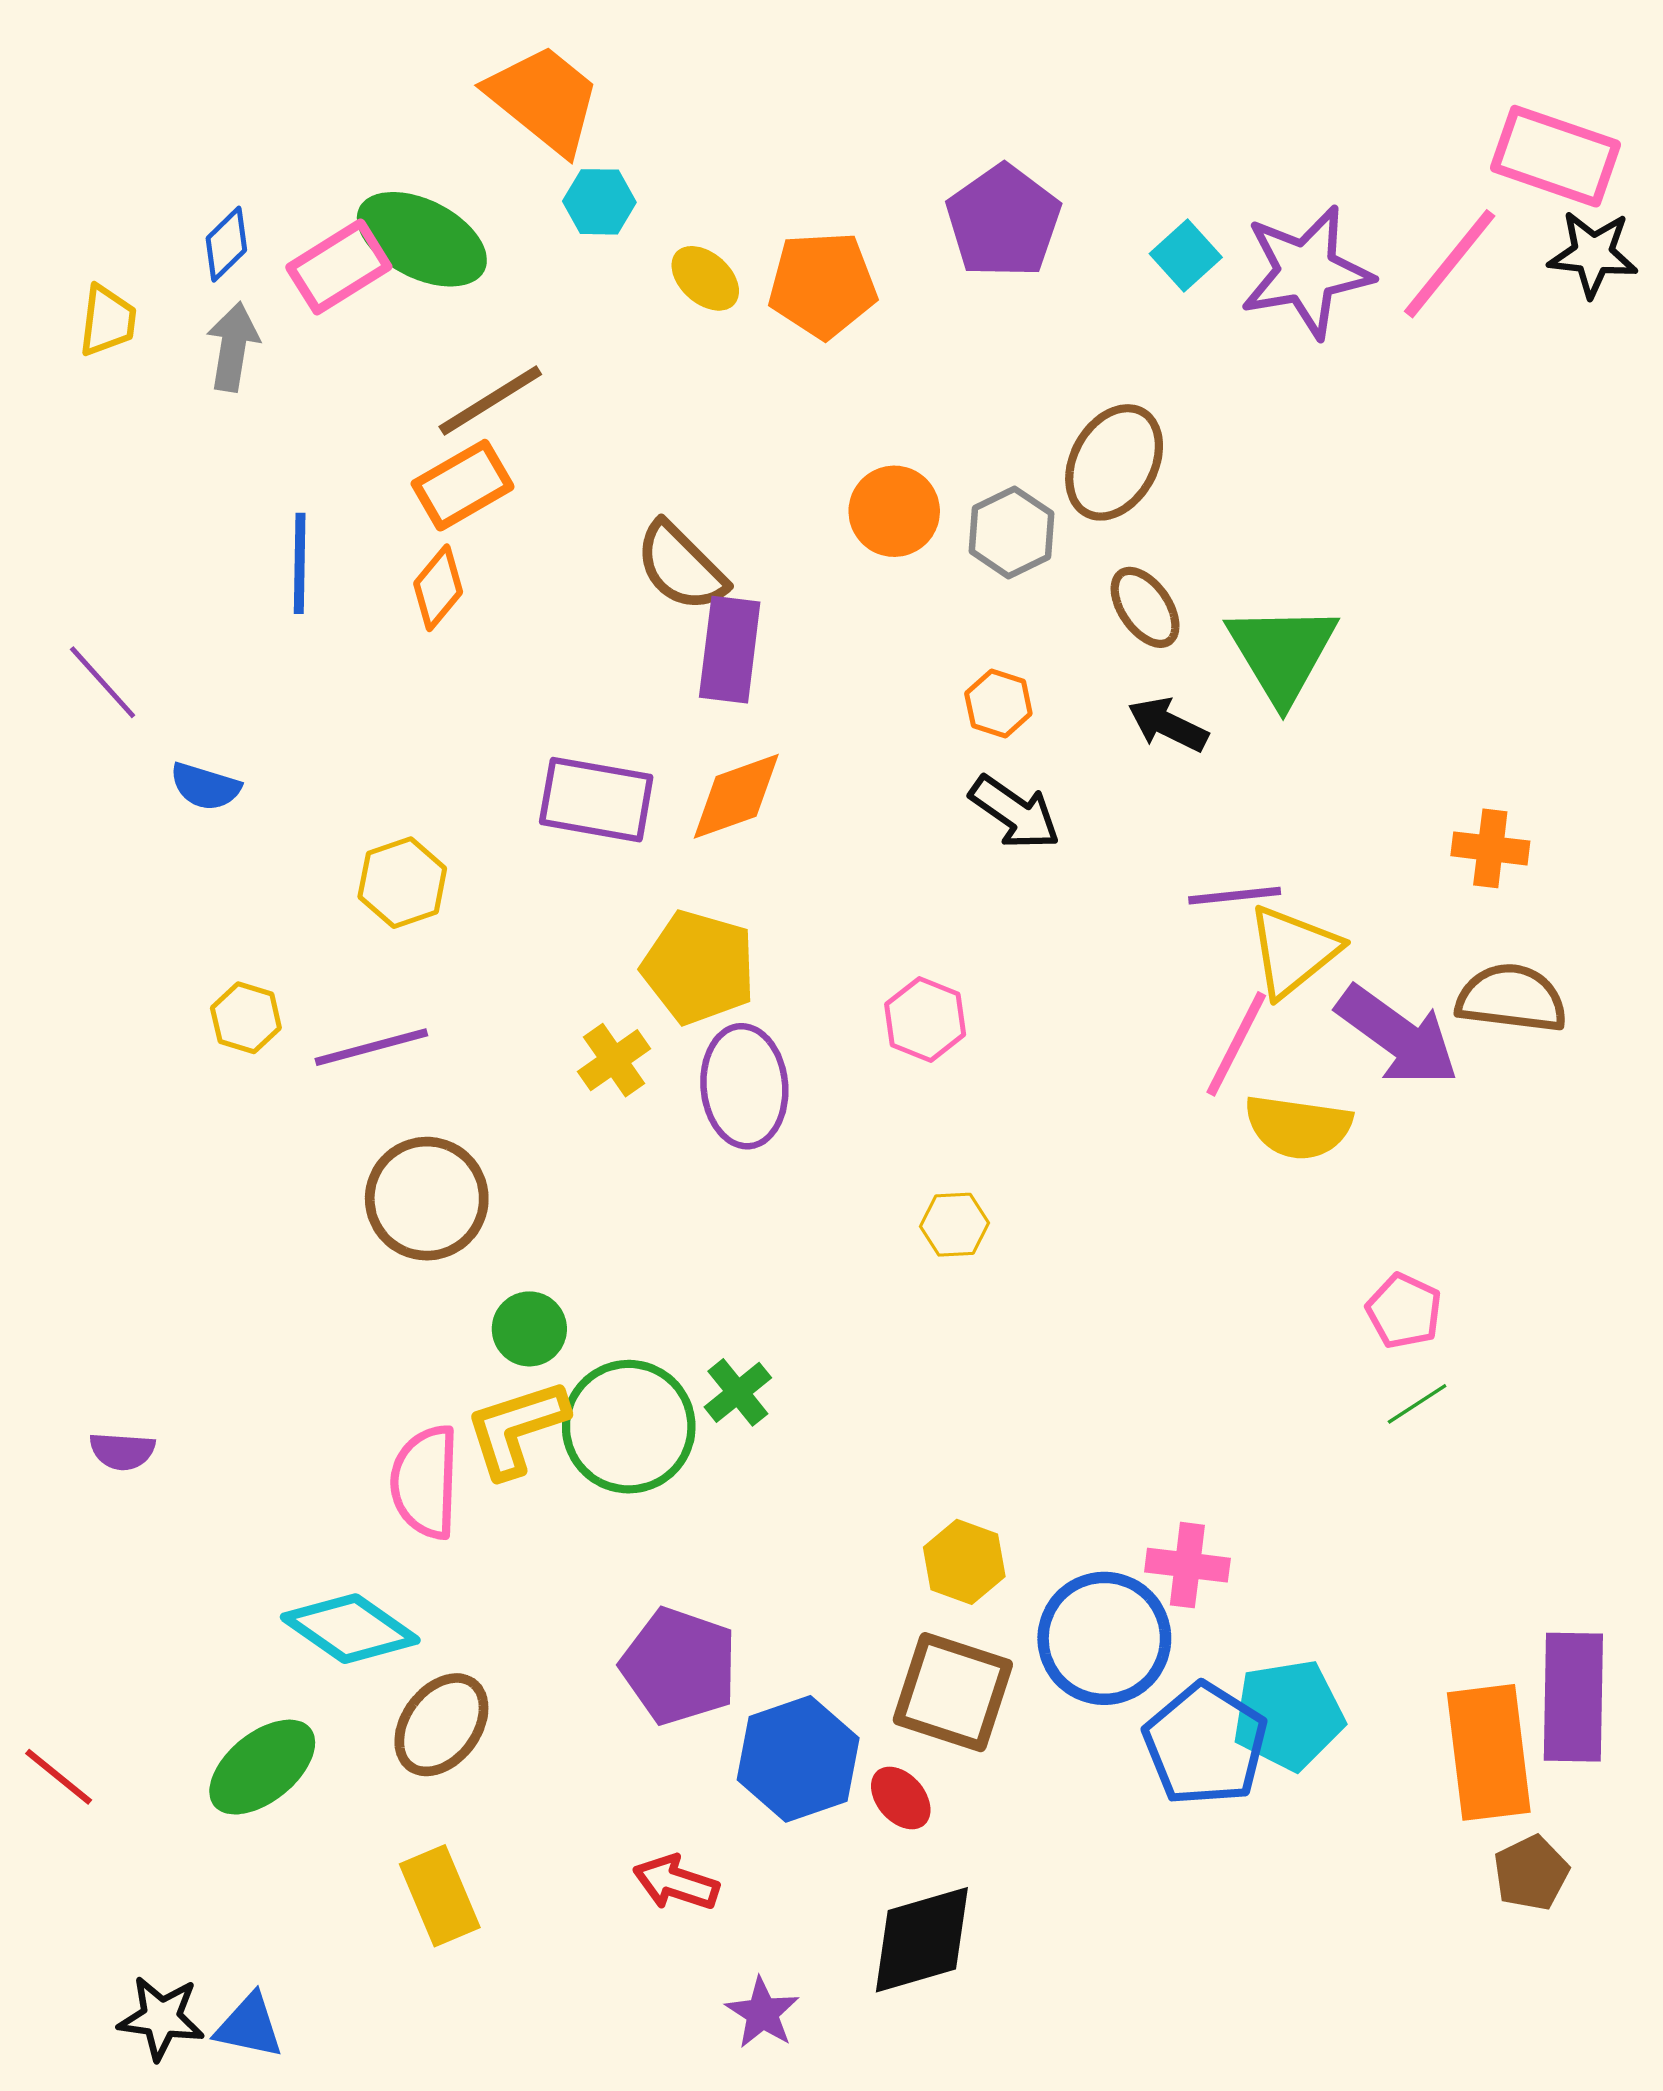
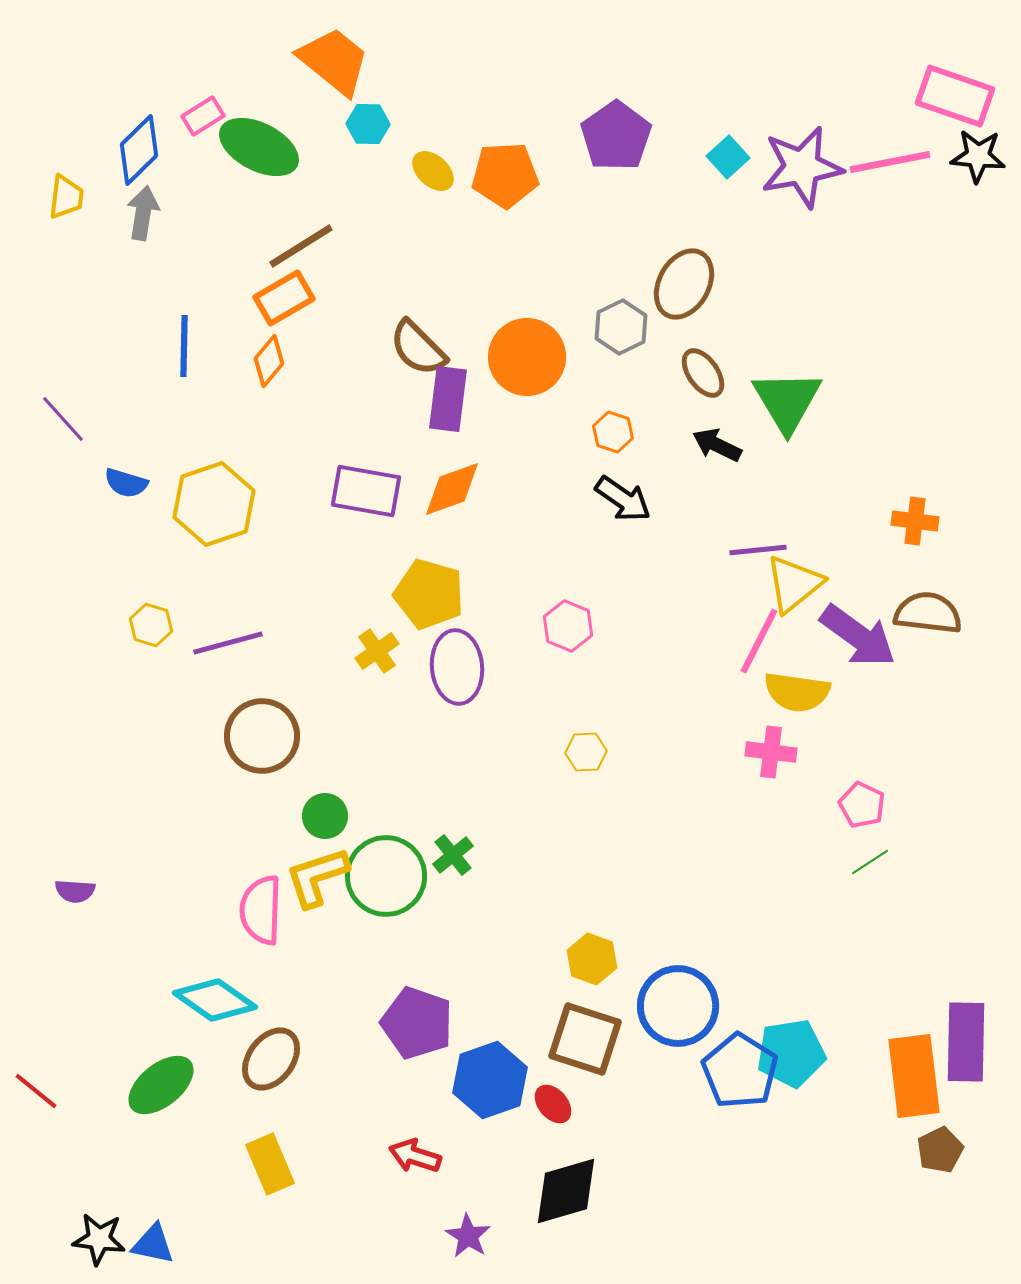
blue diamond: (226, 244) -> (139, 150), size x1.5
pink line: (1450, 264) -> (890, 162), turned 40
pink rectangle: (339, 267) -> (203, 116), moved, size x0.7
orange circle: (894, 511) -> (527, 357), moved, size x1.4
yellow hexagon: (402, 883) -> (214, 504), moved, size x1.5
pink cross: (1187, 1565) -> (771, 752), moved

